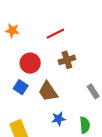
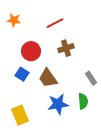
blue star: (59, 119) -> (58, 104), size x1.5
green semicircle: (85, 125) -> (83, 101), moved

